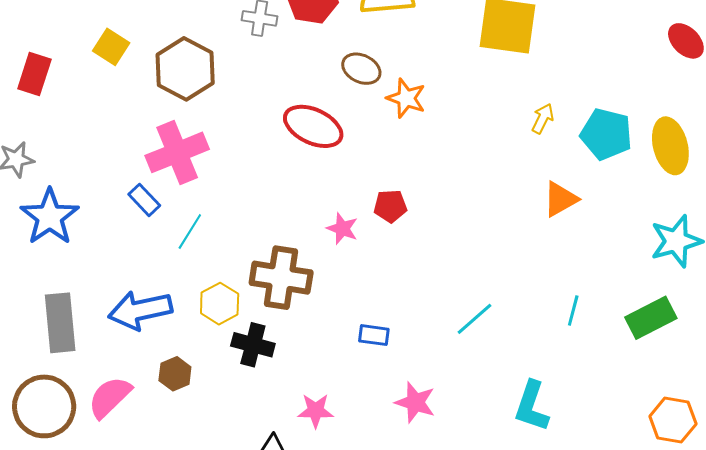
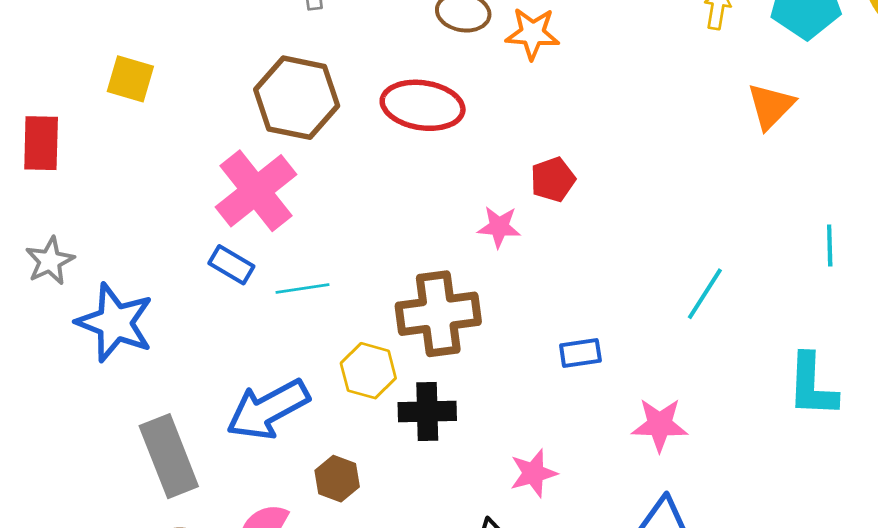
brown hexagon: (185, 69) -> (297, 98), moved
cyan line: (190, 232) -> (302, 288), turned 66

